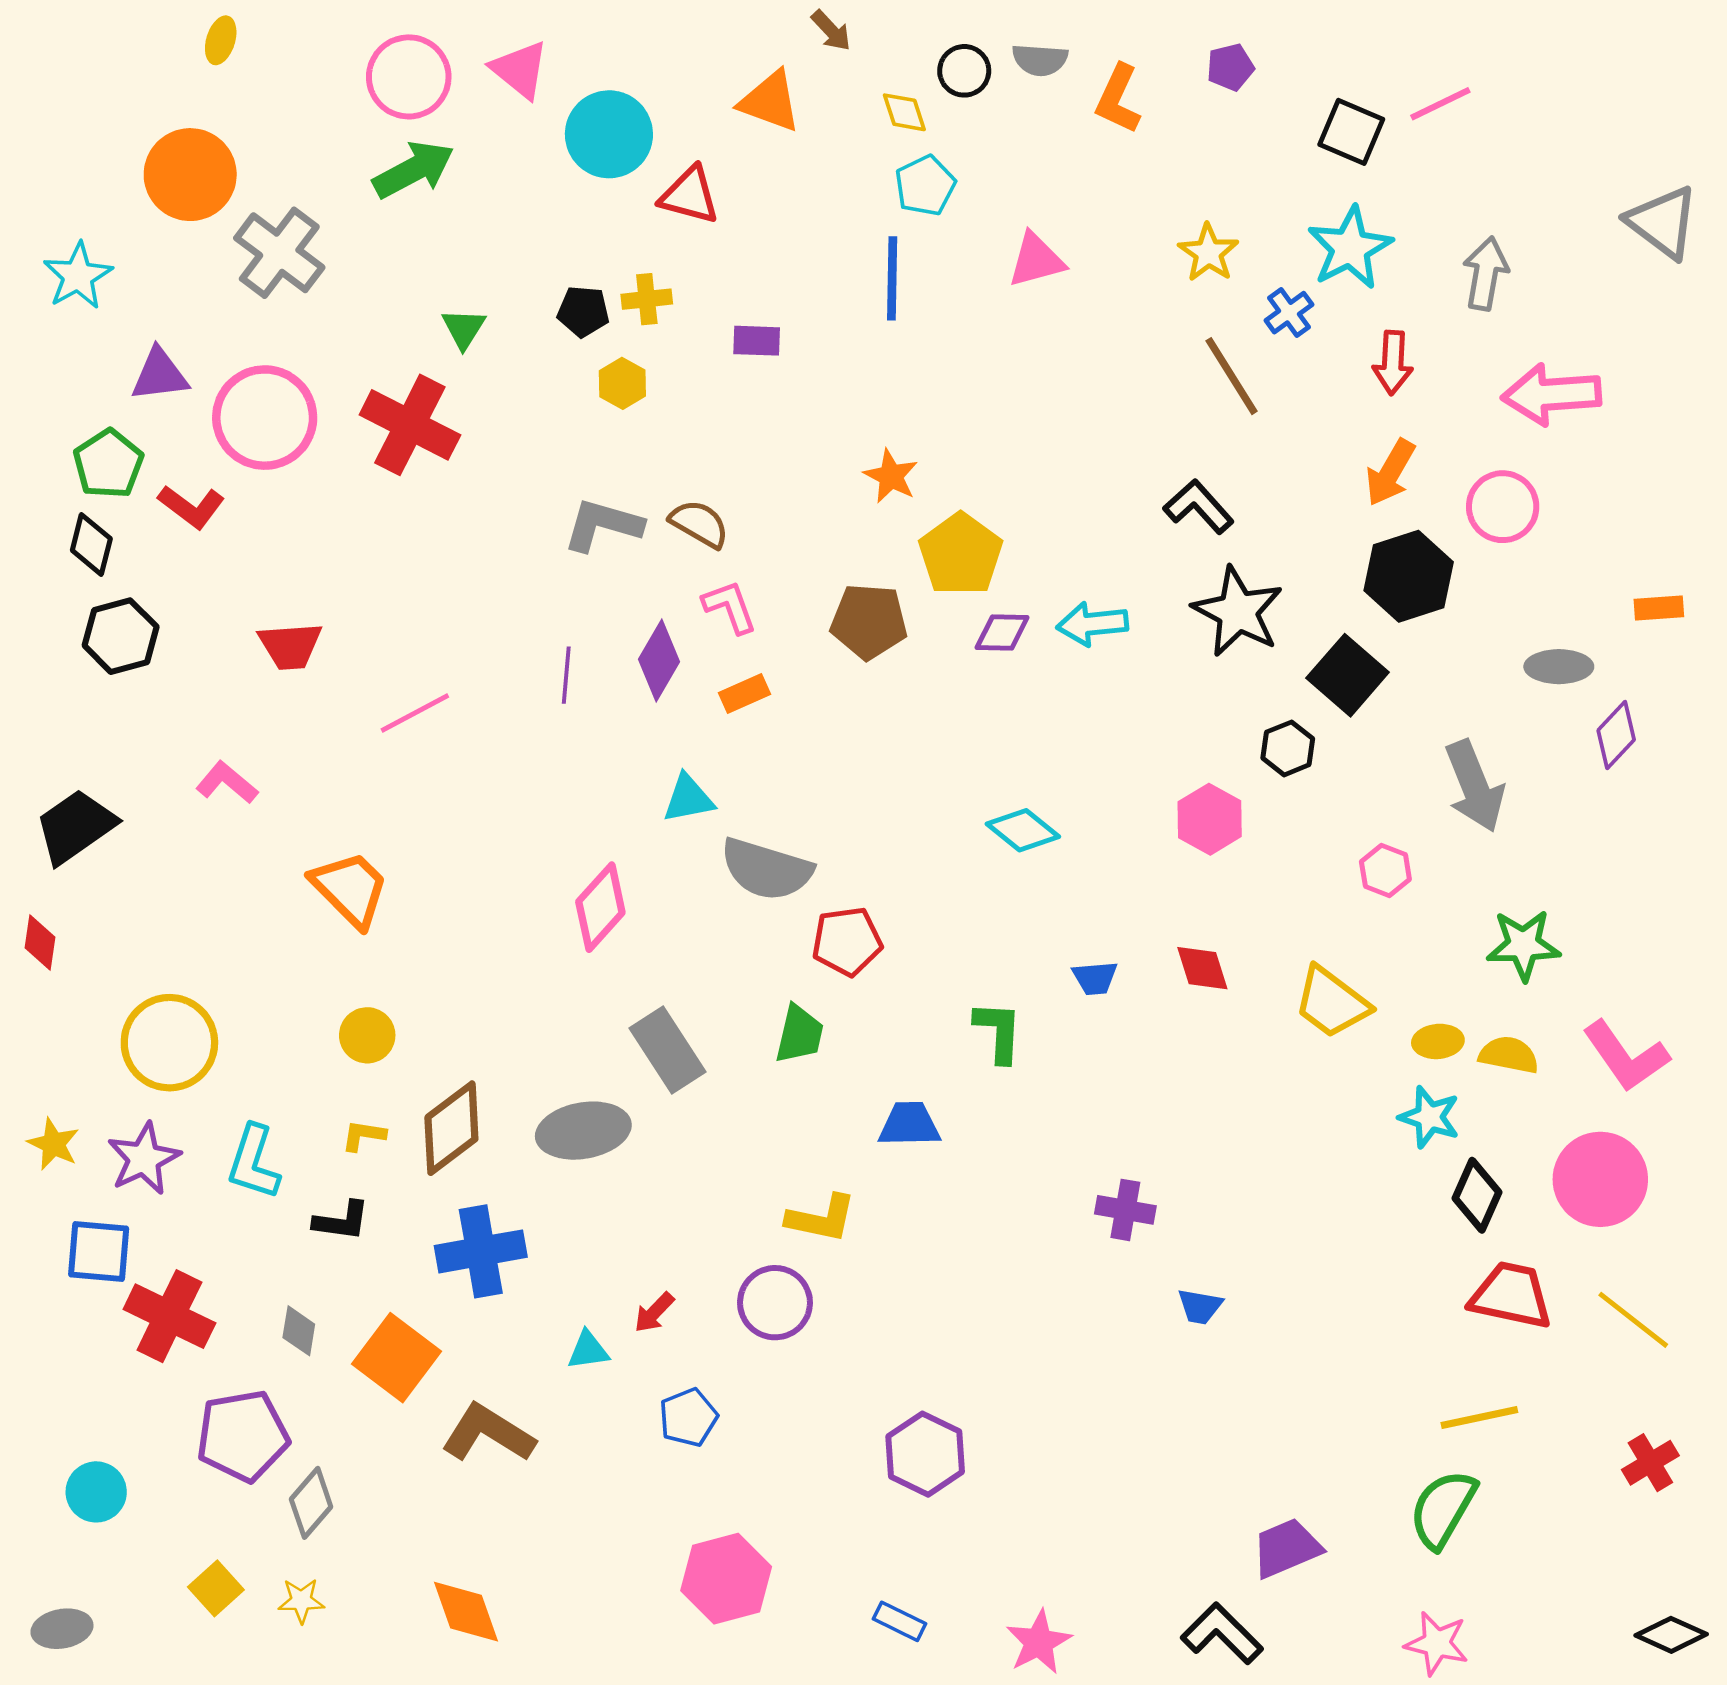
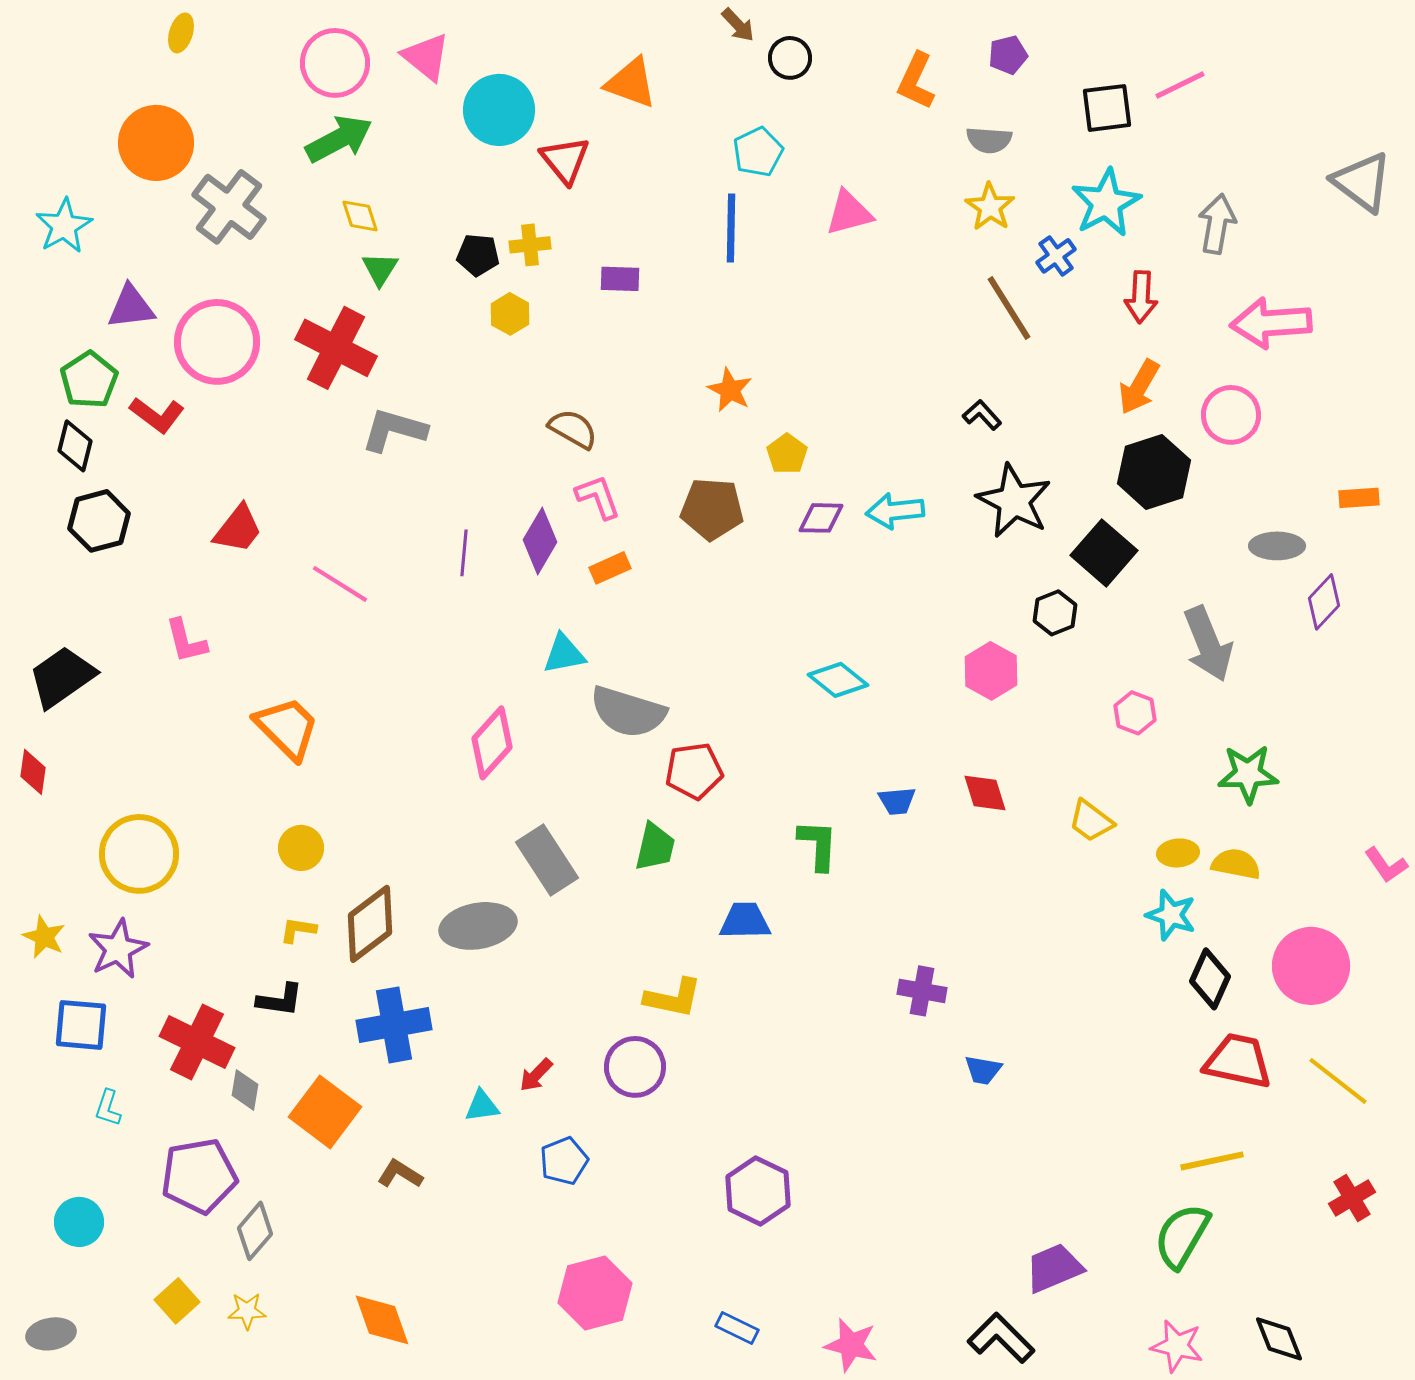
brown arrow: (831, 31) -> (738, 25), moved
gray semicircle: (1040, 60) -> (989, 140), moved
yellow diamond: (904, 112) -> (360, 216), moved
black square: (1351, 132) -> (1107, 108), turned -30
red triangle: (690, 195) -> (565, 160), turned 36
black L-shape: (1199, 507) -> (982, 415), size x0.7
gray L-shape: (603, 525) -> (394, 430), moved
yellow pentagon: (961, 554) -> (787, 454), size x0.6
red trapezoid: (290, 646) -> (238, 529), turned -48
pink line: (415, 713) -> (340, 584), turned 60
pink L-shape: (227, 783) -> (186, 641), turned -144
yellow trapezoid: (1332, 1002) -> (1091, 821), size x0.7
pink L-shape: (1626, 1056) -> (1386, 865), moved, size x0.6
cyan L-shape: (254, 1162) -> (108, 1108), moved, size x0.6
red cross: (169, 1316) -> (197, 1042), moved
brown L-shape: (488, 1433) -> (400, 1174), size x0.6
black diamond: (1671, 1635) -> (1279, 1339), moved, turned 44
pink star: (1039, 1642) -> (851, 1345), turned -30

